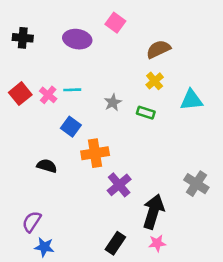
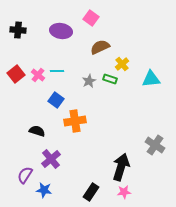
brown semicircle: (158, 49) -> (100, 47), moved
green rectangle: (146, 113) -> (110, 79), moved
purple cross: (119, 185) -> (51, 159), moved
blue star: (44, 247) -> (44, 190), moved

